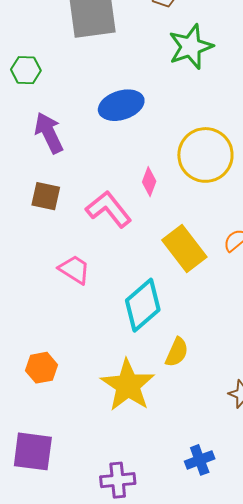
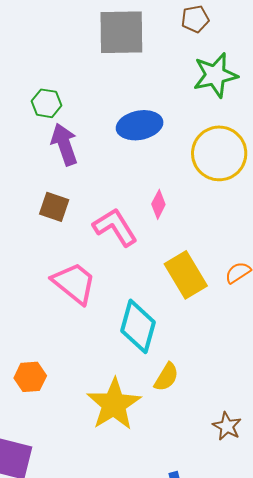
green hexagon: (26, 70) -> (47, 103), moved
yellow circle: (205, 155) -> (219, 153), moved
pink trapezoid: (74, 269) -> (74, 283), size x1.4
cyan diamond: (143, 305) -> (138, 326), turned -40

